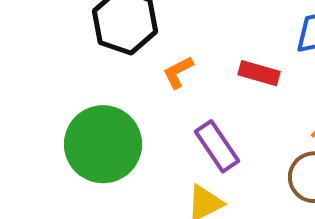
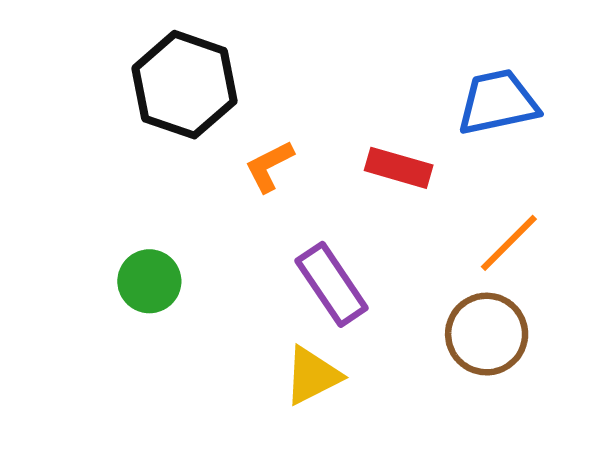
green circle: (103, 144) -> (149, 281), size x0.5

